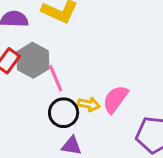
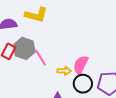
black circle: (64, 113) -> (83, 84), moved

